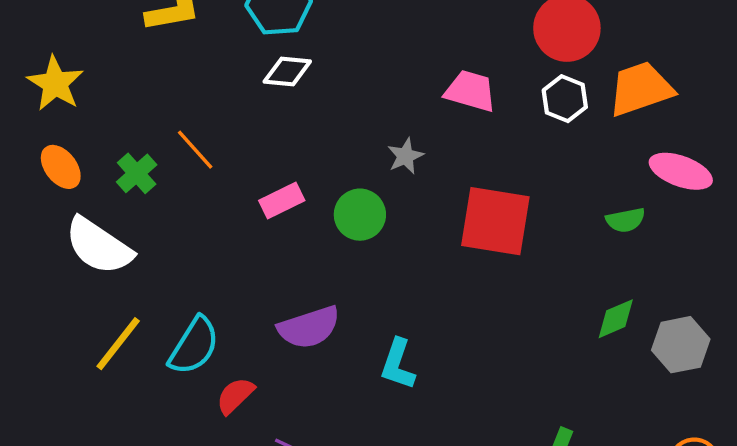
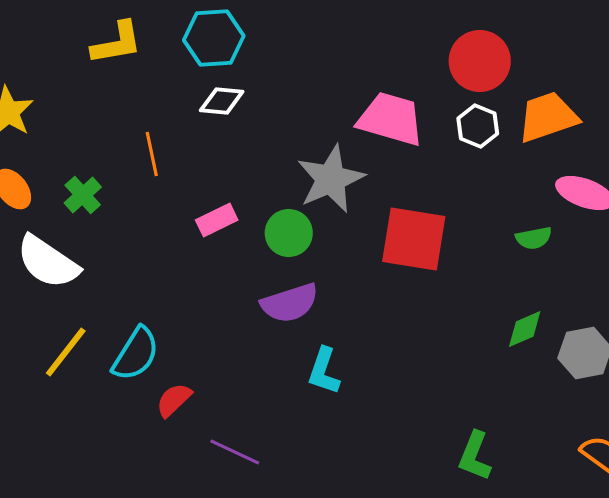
pink trapezoid: (470, 91) -> (391, 119), size x1.4
orange line: (195, 150) -> (152, 154), moved, turned 30
gray star: (405, 156) -> (331, 179), size x2.0
purple semicircle: (309, 327) -> (290, 303), moved

